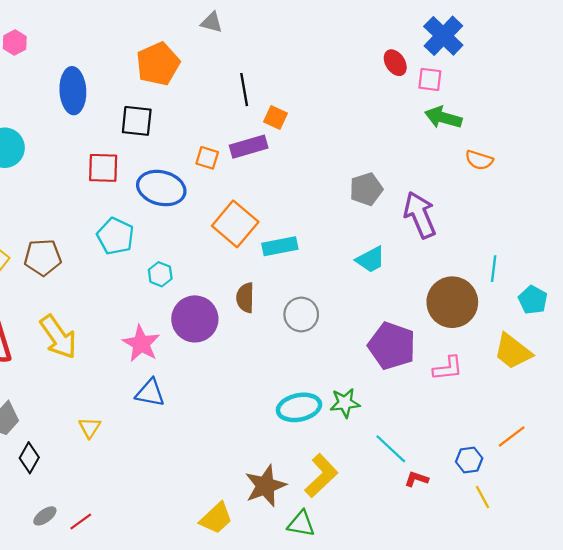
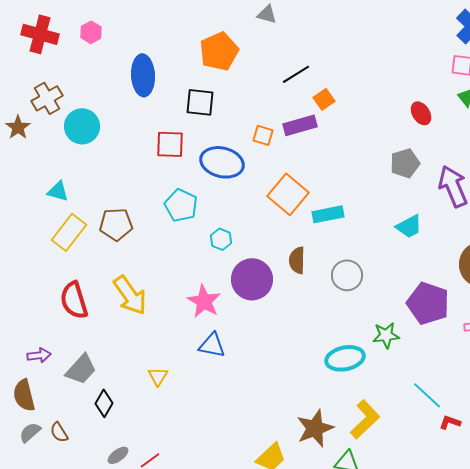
red ellipse: (395, 63) -> (421, 113), moved
black line: (244, 90) -> (296, 74), turned 68
orange square: (275, 118) -> (324, 99), turned 30
green star: (345, 403) -> (386, 335), moved

